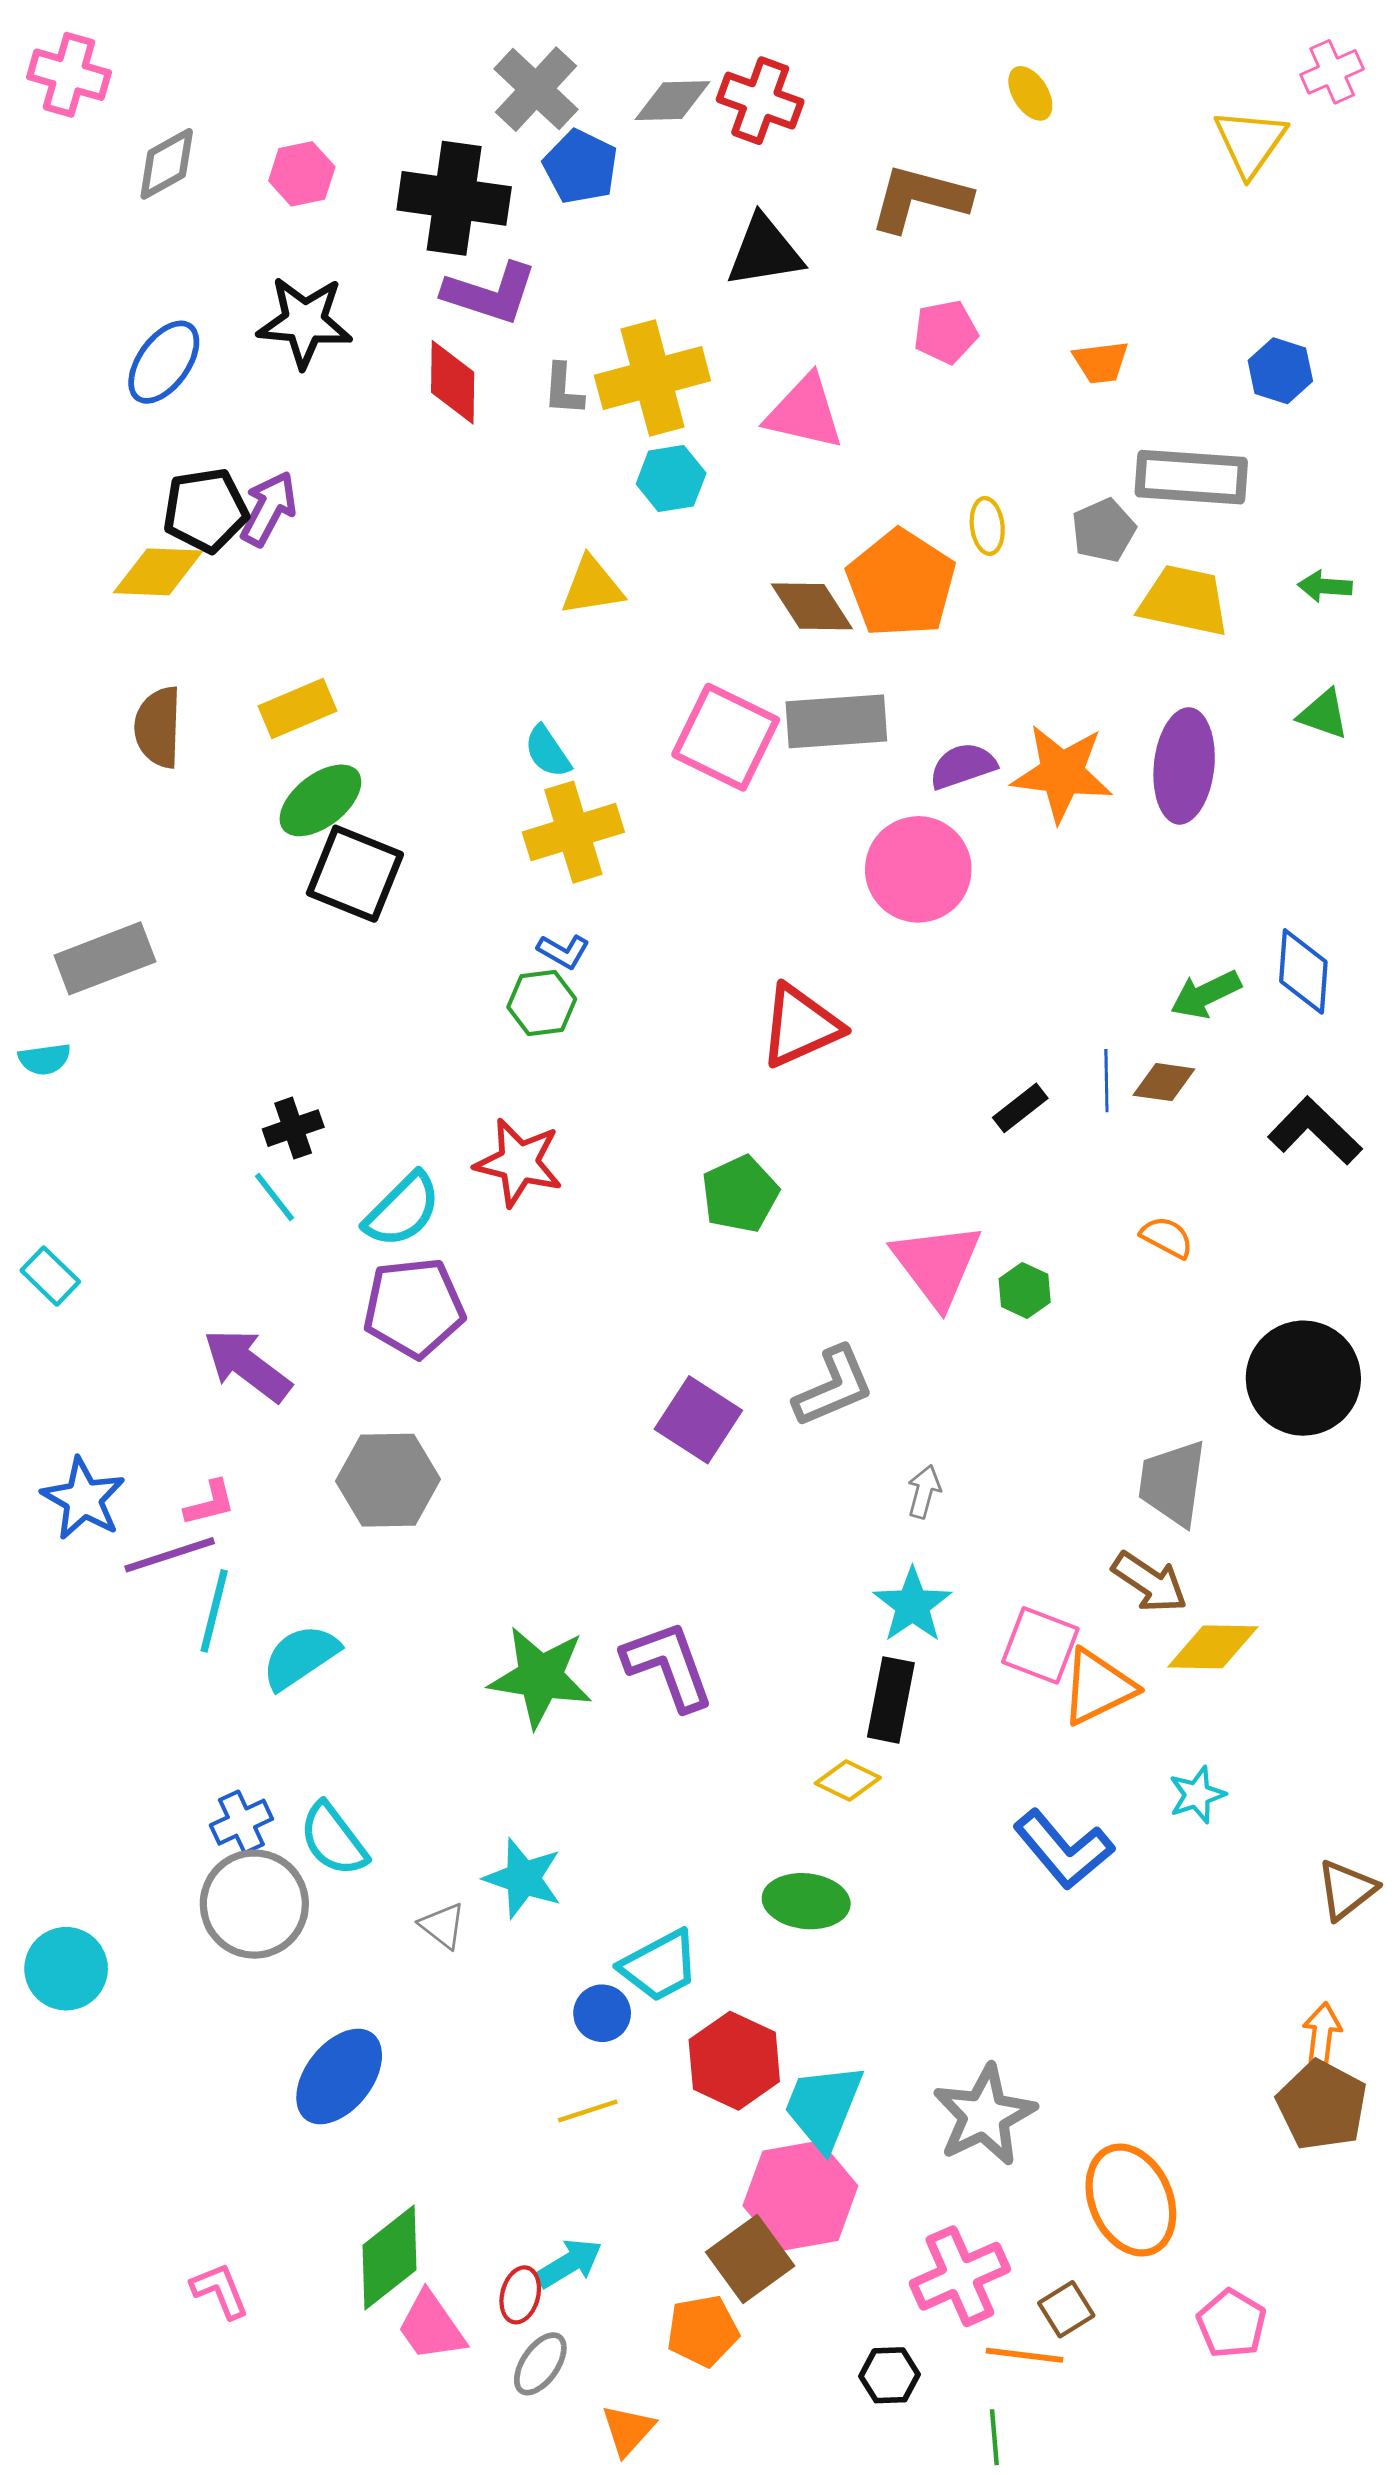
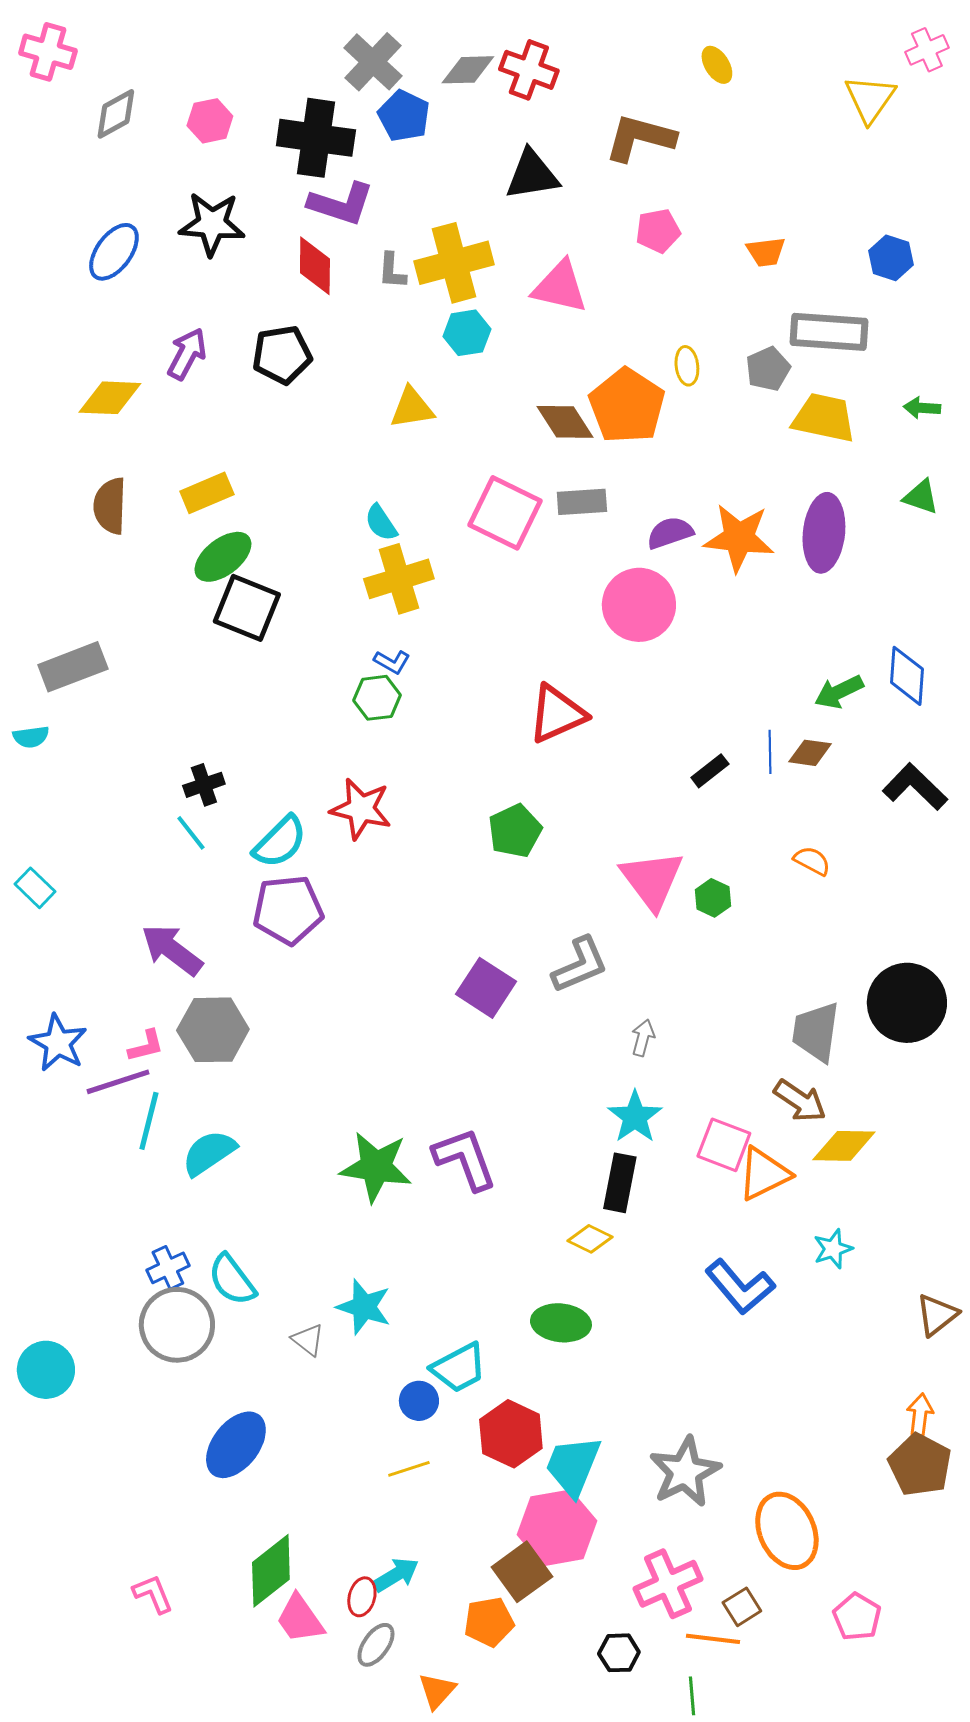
black pentagon: (205, 510) -> (282, 355), moved
gray rectangle: (836, 721) -> (582, 502), size x0.7
black circle: (1303, 1378) -> (907, 1003), moved
gray hexagon: (388, 1480) -> (213, 1030), moved

